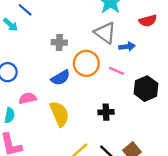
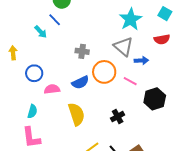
pink semicircle: (28, 98) -> (52, 89), moved
black cross: (106, 112) -> (118, 117), turned -32

